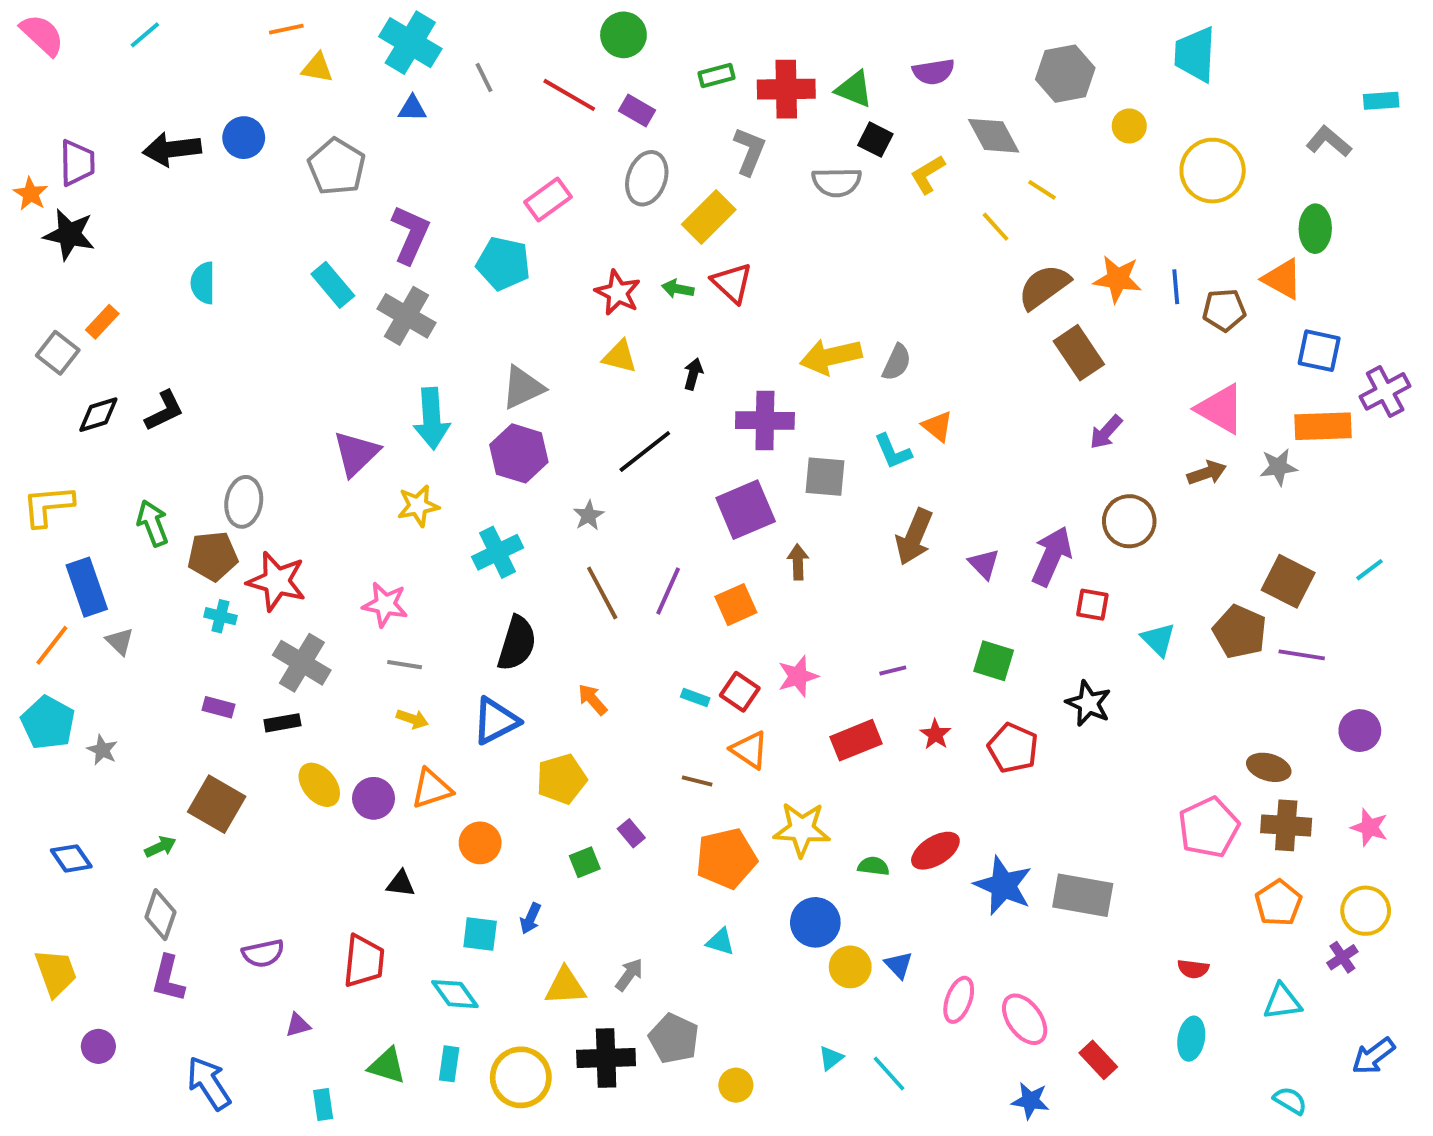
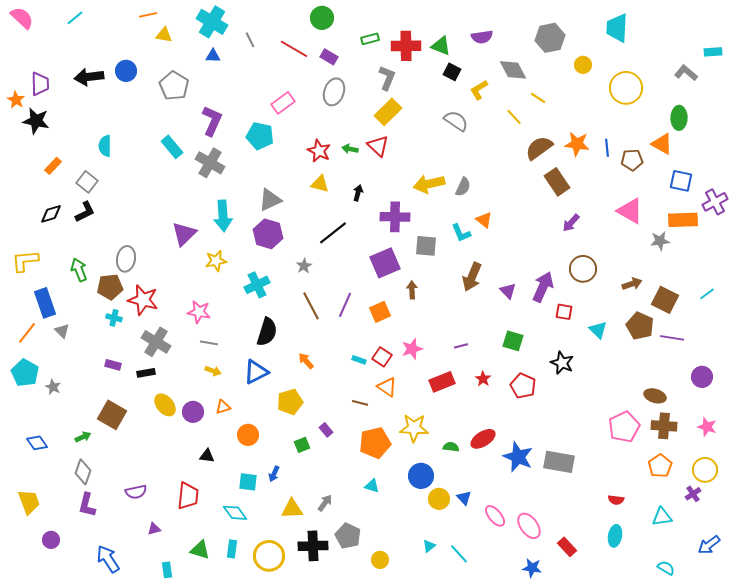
gray semicircle: (837, 182) -> (456, 121), moved, turned -145
yellow rectangle: (709, 217) -> (388, 112), moved
gray square: (58, 353) -> (87, 182), moved
brown arrow: (1207, 473) -> (632, 284), moved
orange triangle: (432, 789) -> (223, 407), size x0.7
pink ellipse: (959, 1000) -> (495, 516), turned -60

